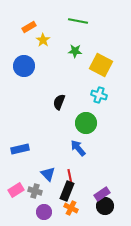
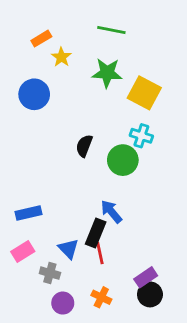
green star: (75, 51) -> (107, 73), size x1.5
green circle: (86, 123) -> (123, 160), moved
pink rectangle: (16, 190) -> (23, 252), moved
black rectangle: (67, 191) -> (96, 233), moved

